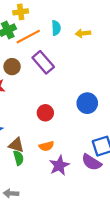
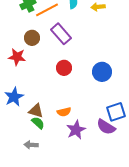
red circle: (45, 113) -> (64, 68), moved
green semicircle: (18, 158) -> (38, 123), turned -32
gray arrow: (11, 193) -> (31, 145), moved

